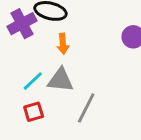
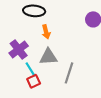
purple cross: (22, 24) -> (19, 49), moved
cyan line: (33, 81) -> (30, 69), moved, turned -70

